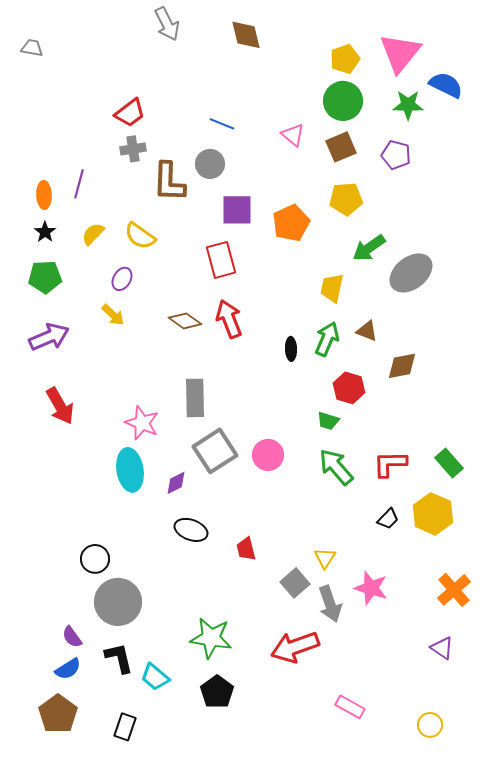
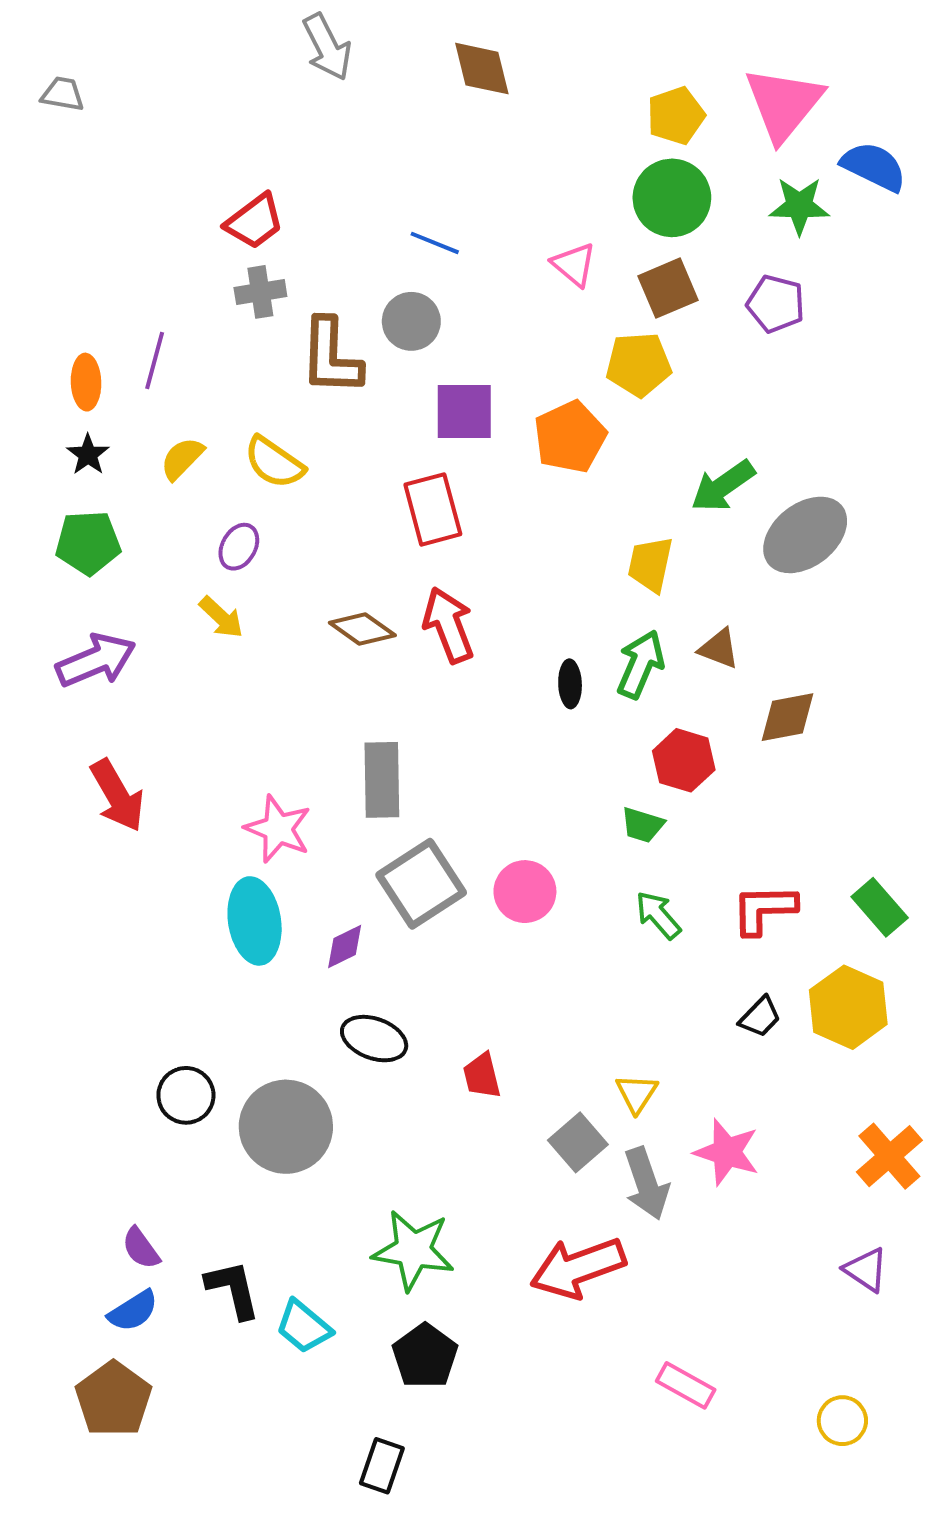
yellow pentagon: (346, 199) -> (639, 364), moved
green arrow: (336, 467) -> (658, 915), size x0.7
gray circle: (118, 602) -> (286, 1127), moved
black rectangle: (125, 727) -> (382, 1466), moved

